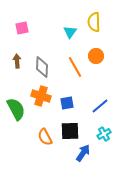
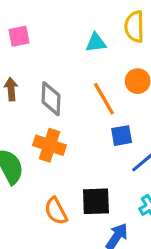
cyan triangle: (70, 32) -> (96, 43), turned 48
blue square: (67, 103) -> (122, 136), moved

